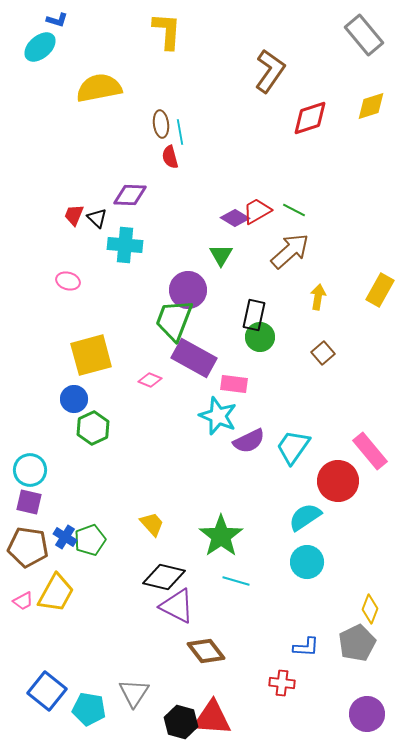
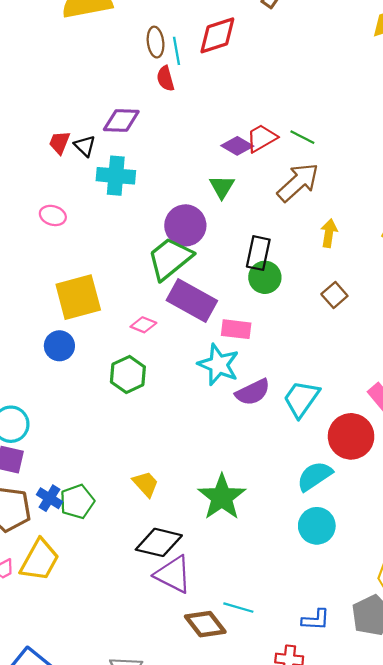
red diamond: (310, 118) -> (217, 35), moved
green trapezoid: (174, 320) -> (170, 259), turned 30
green hexagon: (93, 428) -> (128, 375), moved
cyan line: (236, 581) -> (238, 608), moved

